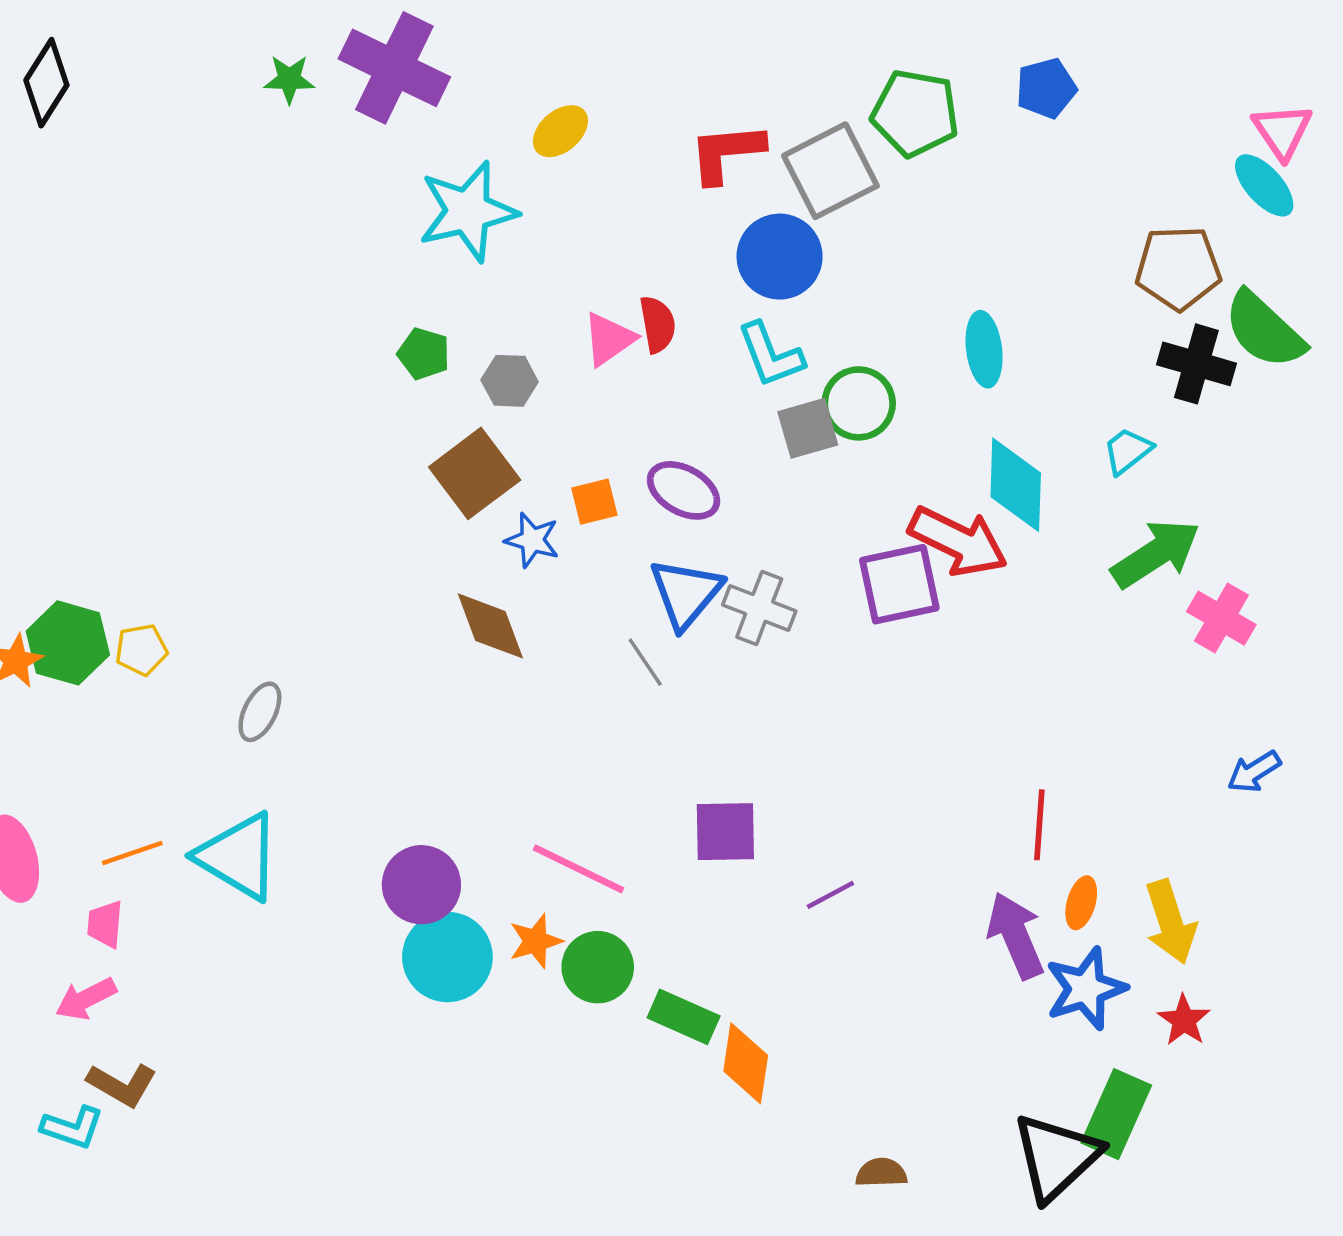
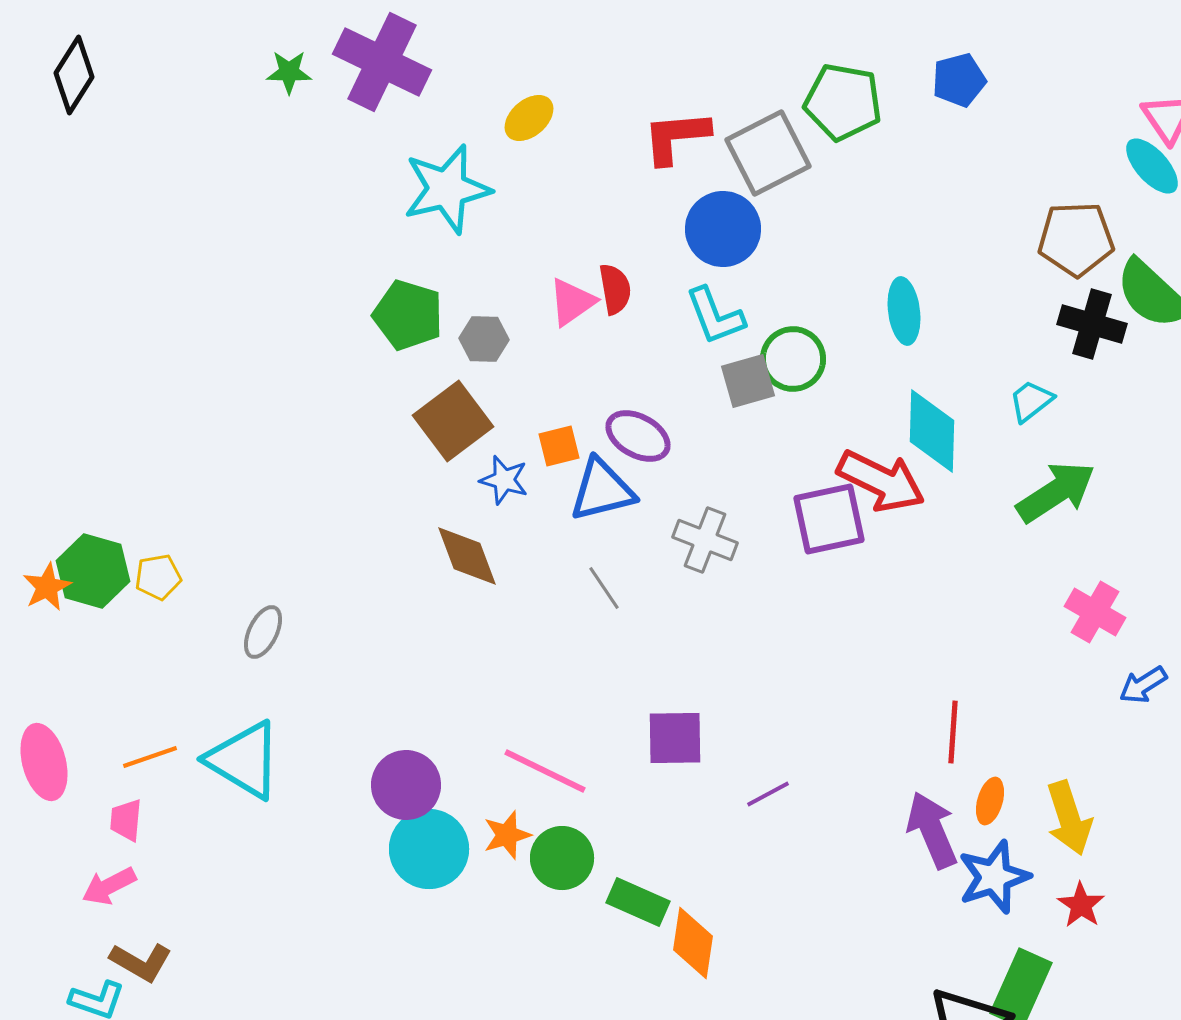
green pentagon: (424, 354) -> (408, 315), size x1.5
blue triangle: (686, 593) -> (602, 490), moved, turned 36
pink cross: (1221, 618) -> (1095, 612), moved

